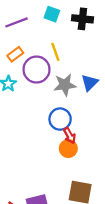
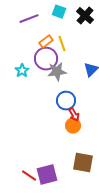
black cross: (82, 19) -> (85, 16), turned 36
orange rectangle: (15, 54) -> (46, 42), moved
gray star: (65, 85) -> (57, 72), moved

